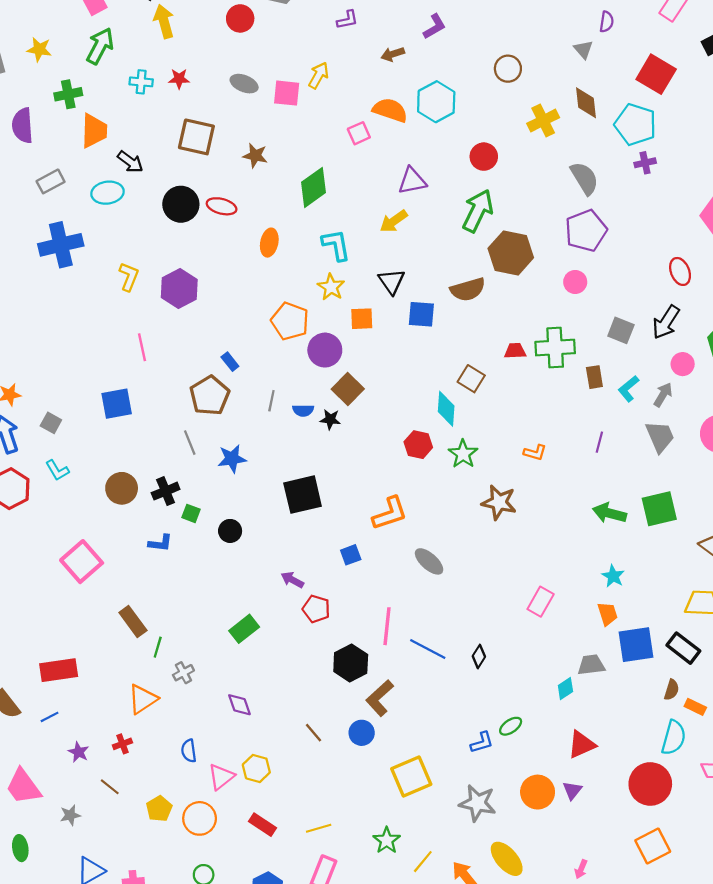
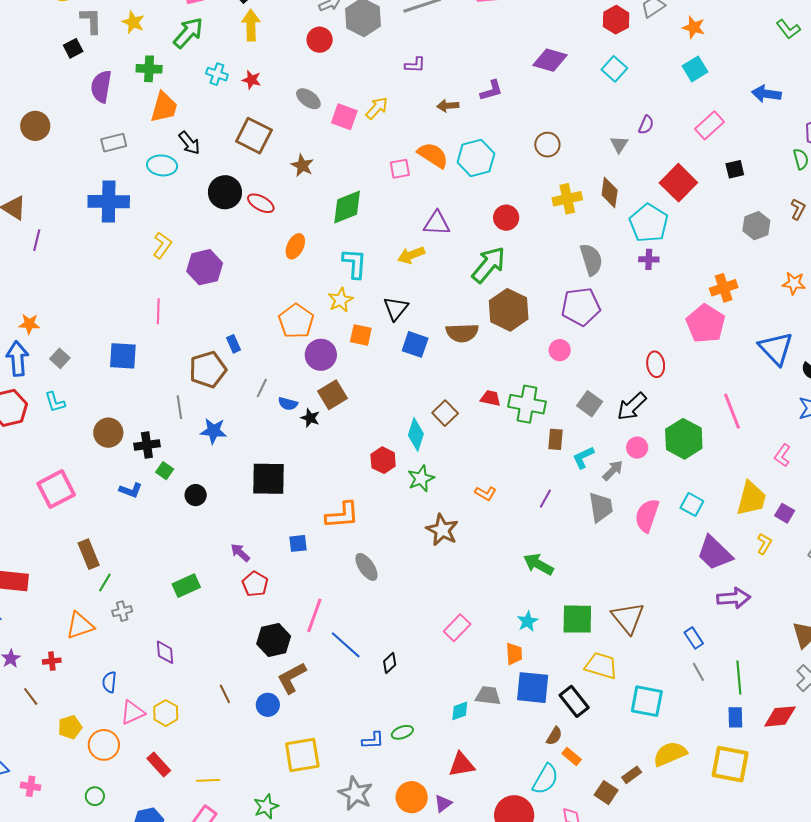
green square: (659, 509) -> (577, 619), moved

